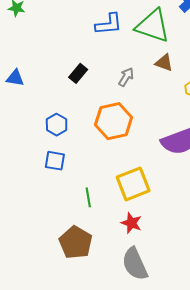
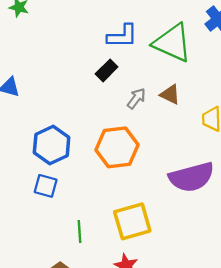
brown triangle: (164, 63) -> (170, 95), moved
black rectangle: (78, 73) -> (107, 70), moved
blue hexagon: (57, 125) -> (52, 145), size x1.5

